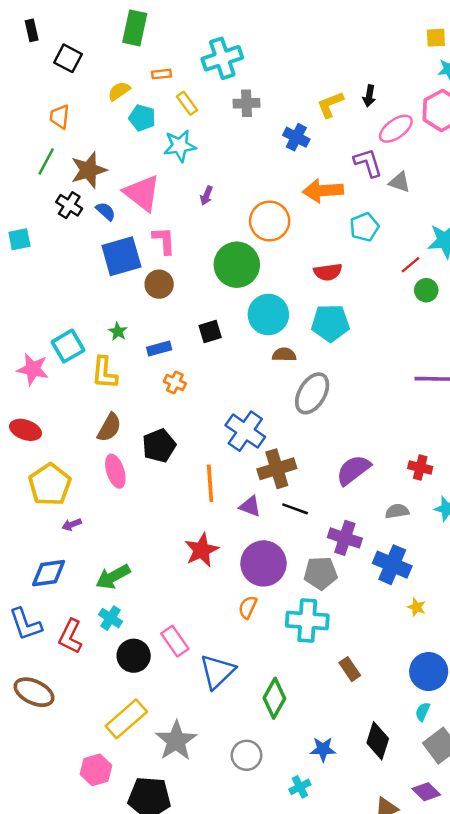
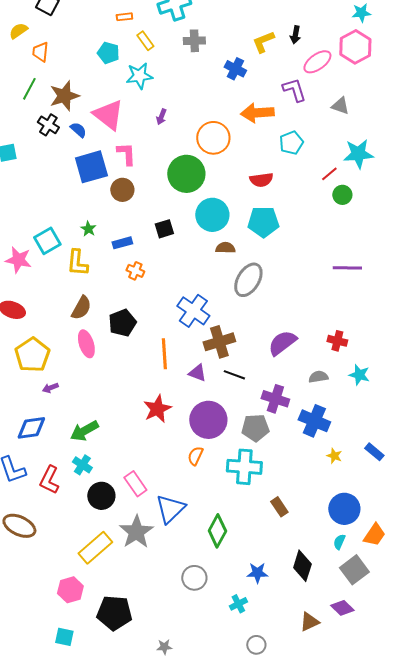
yellow semicircle: (119, 91) -> (18, 31), moved
gray triangle: (400, 182) -> (340, 106), moved
gray star: (176, 741) -> (136, 532), moved

